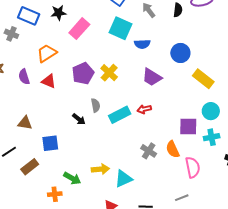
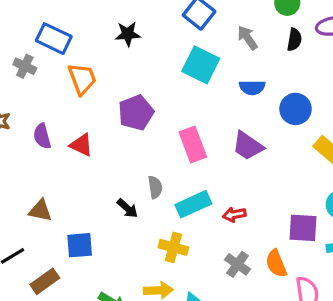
black star: (58, 13) -> (128, 34), moved
pink rectangle: (79, 29) -> (193, 144), moved, turned -65
blue semicircle: (142, 44) -> (252, 87), moved
orange trapezoid: (47, 53) -> (82, 79), moved, turned 100
purple pentagon: (83, 73) -> (136, 113), moved
yellow cross: (109, 73) -> (173, 247), moved, turned -30
red arrow: (144, 109) -> (234, 215), moved

